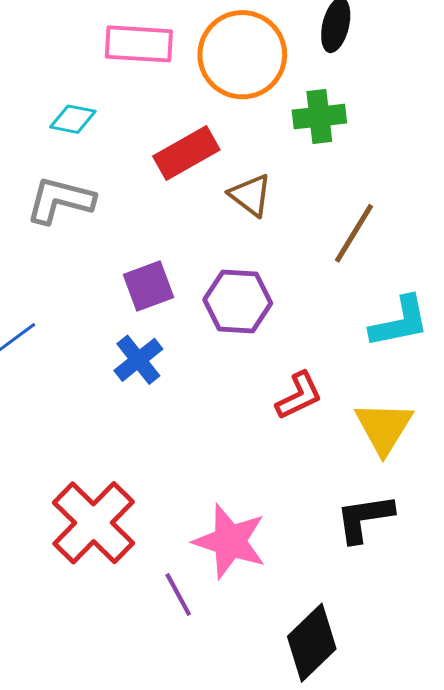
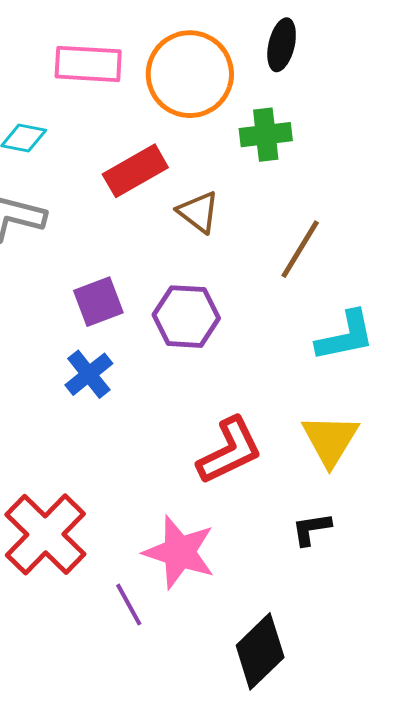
red L-shape: (299, 396) -> (230, 451), moved, size x1.4
black L-shape: (364, 518) -> (311, 529), size x0.7

